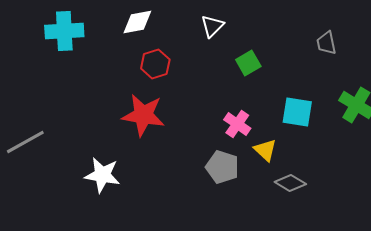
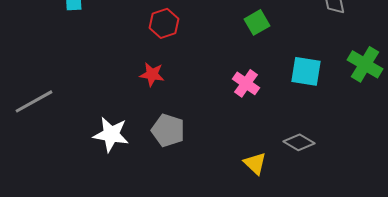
red star: (143, 115) -> (152, 74), size x0.6
yellow triangle: (265, 150) -> (255, 163), moved
gray pentagon: (222, 167) -> (168, 130), moved

